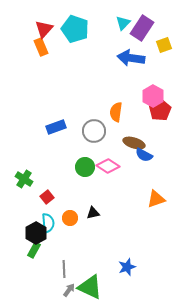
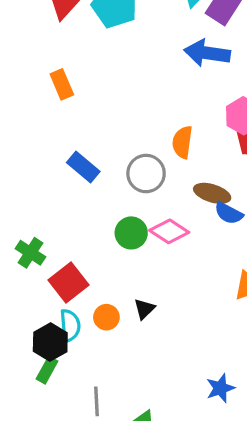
orange rectangle: (41, 47) -> (62, 84), moved
blue rectangle: (56, 127) -> (83, 167), turned 60
red square: (47, 197) -> (68, 283), size x1.6
black triangle: (93, 213) -> (144, 309), turned -32
blue star: (127, 267) -> (220, 388), moved

